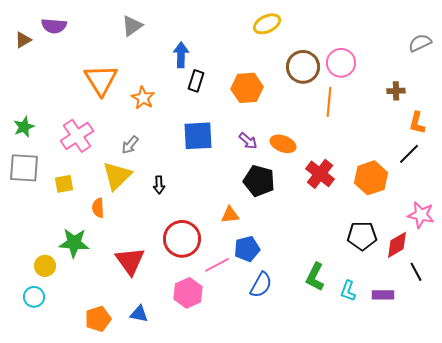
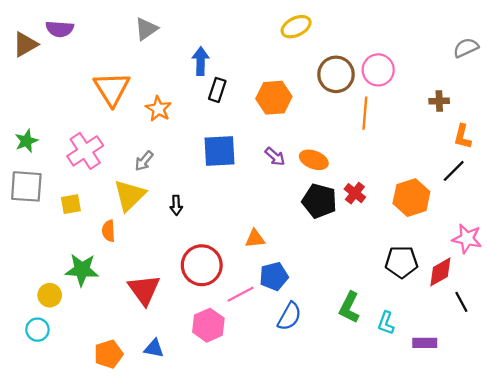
brown triangle: (23, 40) -> (25, 44), size x1.4
red cross: (320, 174) -> (355, 193), size x0.7
black pentagon: (259, 181) -> (319, 201), moved
purple rectangle: (383, 295) -> (425, 343), moved

